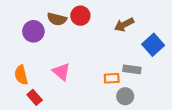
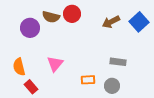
blue square: (153, 45) -> (139, 22), moved
pink triangle: (61, 72) -> (55, 64), turned 30
orange rectangle: (112, 78) -> (88, 80), moved

